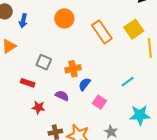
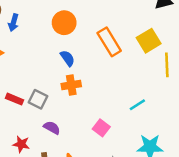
gray square: (44, 62) -> (38, 99), moved
blue semicircle: (85, 84) -> (67, 58), moved, turned 104
purple semicircle: (62, 96) -> (52, 128), moved
red star: (39, 107) -> (21, 144), moved

